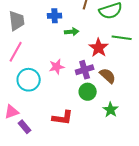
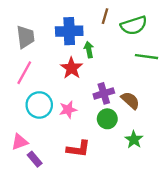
blue cross: (55, 16) -> (69, 31), size x1.6
green arrow: (72, 32) -> (89, 50), turned -96
red star: (99, 48) -> (72, 68), moved
pink star: (57, 67) -> (68, 110), moved

